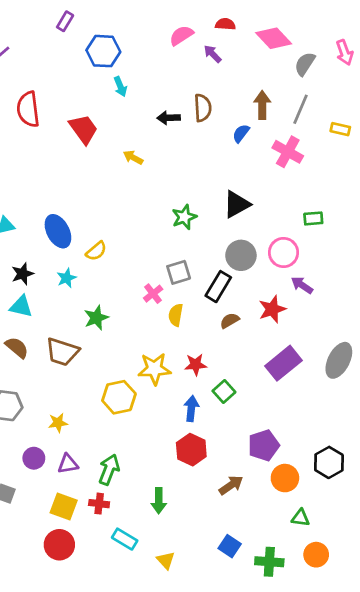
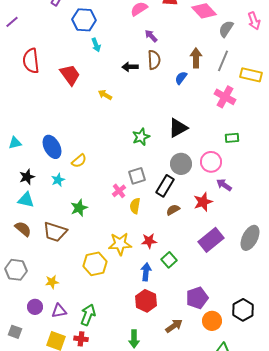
purple arrow: (213, 54) -> (151, 36), moved
yellow rectangle: (340, 129) -> (251, 75), size x1.5
pink cross: (288, 152) -> (225, 97), moved
green arrow: (159, 501) -> (134, 339), moved

